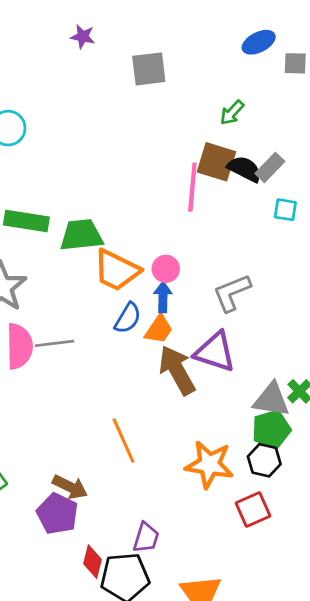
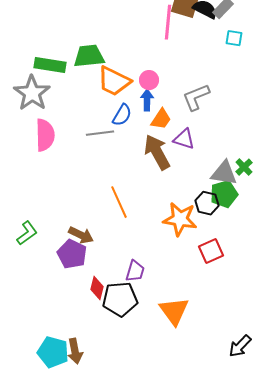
green rectangle: (26, 221) -> (50, 65), moved
orange trapezoid: (159, 329) -> (161, 119), moved
gray line: (55, 343) -> (100, 133), moved
purple triangle: (215, 352) -> (184, 139), size x0.7
black hexagon: (264, 460) -> (207, 203), moved

